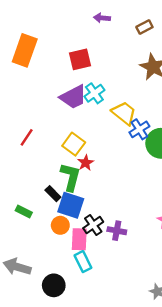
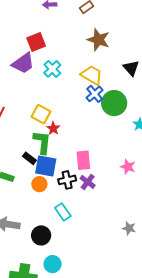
purple trapezoid: (73, 97) -> (23, 63), moved
yellow trapezoid: (124, 113) -> (92, 75), moved
black cross: (93, 225) -> (67, 180), turned 30
purple cross: (117, 231) -> (88, 182), turned 35
pink rectangle: (79, 239) -> (83, 160), moved

